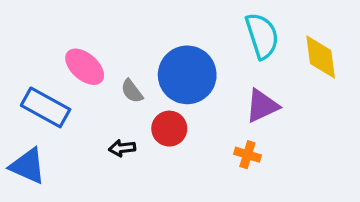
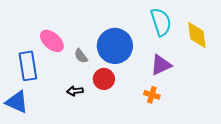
blue rectangle: (46, 107) -> (28, 66), turned 52

